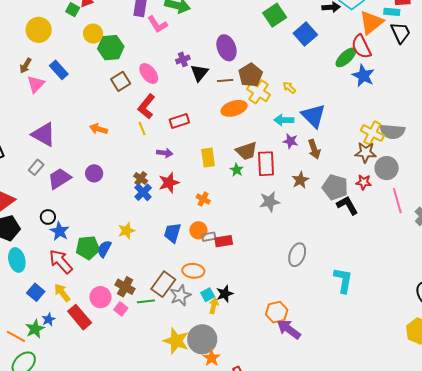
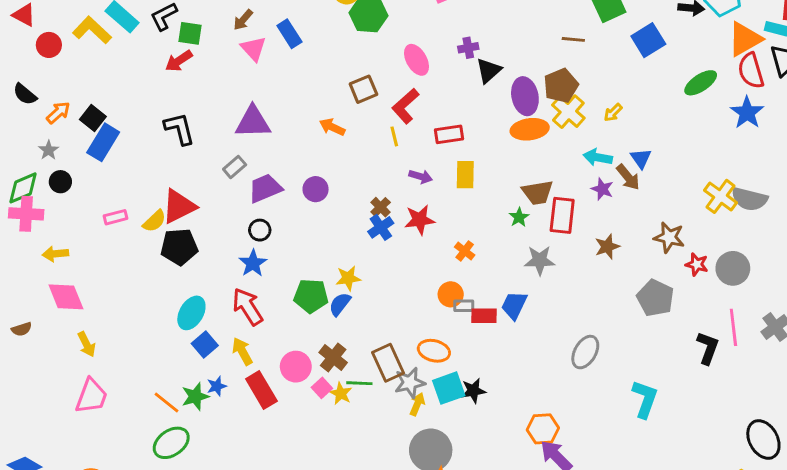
red semicircle: (361, 47) -> (751, 71), moved
purple ellipse: (226, 48) -> (525, 96), moved
blue star: (363, 76) -> (747, 113), moved
brown square: (121, 81) -> (363, 89), moved
brown line: (225, 81) -> (573, 39), moved
pink triangle: (36, 84) -> (254, 49), turned -36
yellow arrow: (289, 88) -> (613, 113), turned -96
blue triangle: (313, 116) -> (641, 158), size x0.6
purple triangle: (44, 134) -> (253, 122), turned -40
brown arrow: (314, 149) -> (628, 177), moved, turned -30
brown star: (366, 152) -> (669, 237), moved
yellow rectangle: (208, 158) -> (465, 175), moved
gray circle: (387, 168) -> (733, 268), moved
gray pentagon: (335, 187) -> (655, 298), moved
pink line: (397, 201) -> (733, 327), moved
gray star: (270, 202) -> (540, 260), moved
black L-shape: (347, 205) -> (708, 348), moved, turned 40
black circle: (48, 217) -> (260, 230), moved
blue trapezoid: (172, 233) -> (514, 305), moved
green pentagon: (88, 248) -> (311, 296), moved
blue semicircle: (104, 249) -> (340, 304), moved
cyan ellipse: (17, 260) -> (191, 313), moved, turned 35
brown rectangle: (163, 284) -> (388, 363), turned -70
cyan square: (208, 295) -> (449, 388), size x1.6
yellow arrow: (214, 306) -> (417, 404), moved
yellow star: (176, 341) -> (341, 394), moved, size x0.6

